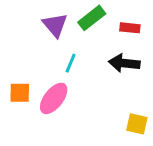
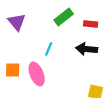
purple triangle: (55, 25) -> (17, 22), moved
pink ellipse: (54, 98) -> (37, 74), turned -60

